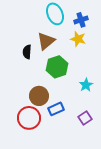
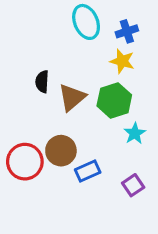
brown triangle: (46, 41) -> (72, 97), moved
green hexagon: (57, 67) -> (114, 100), moved
red circle: (29, 118) -> (25, 162), moved

